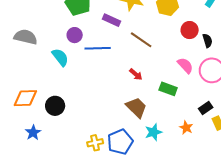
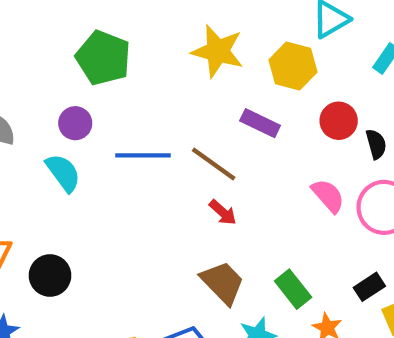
purple rectangle: (112, 20) -> (260, 123), moved
purple circle: (75, 35) -> (75, 123), moved
brown line: (141, 40) -> (214, 164), moved
green rectangle: (168, 89) -> (293, 289), moved, turned 30

